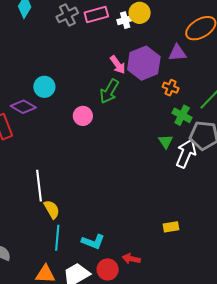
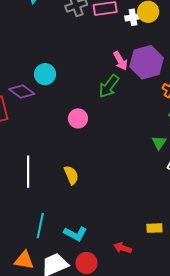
pink circle: (83, 116) -> (78, 118), moved
yellow semicircle: (52, 209) -> (71, 175), moved
red arrow: (131, 259) -> (123, 248), moved

